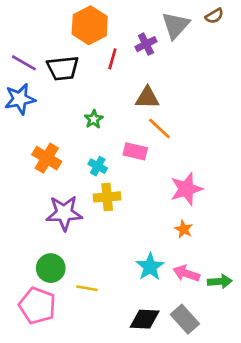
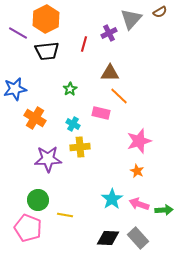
orange hexagon: (90, 25) -> (46, 19), moved
purple line: (24, 63) -> (18, 33), moved
blue star: (20, 99) -> (15, 89), moved

